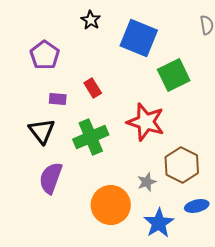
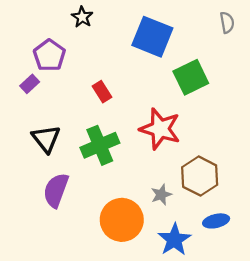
black star: (91, 20) -> (82, 17), moved
purple rectangle: (58, 99) -> (30, 84), moved, turned -48

